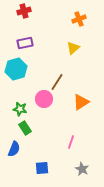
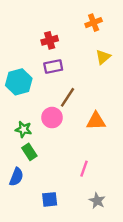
red cross: (24, 11) -> (50, 40), moved
purple rectangle: (25, 43) -> (53, 66), moved
yellow triangle: (73, 48) -> (103, 57), moved
orange triangle: (81, 102) -> (96, 121), turned 30

